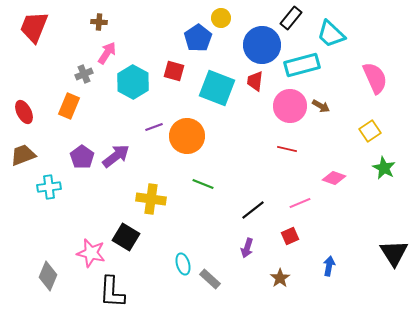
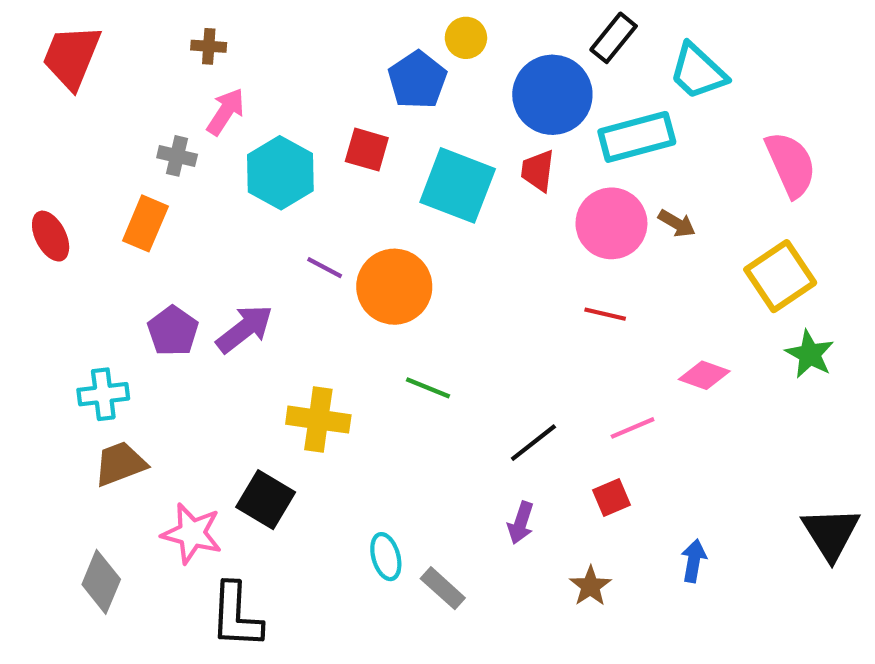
gray cross: (84, 74) -> (177, 156), turned 36
purple line: (154, 127) -> (325, 268), turned 48
yellow square: (370, 131) -> (780, 276), size x1.5
brown trapezoid: (23, 155) -> (120, 464), moved

